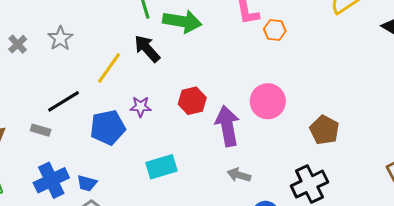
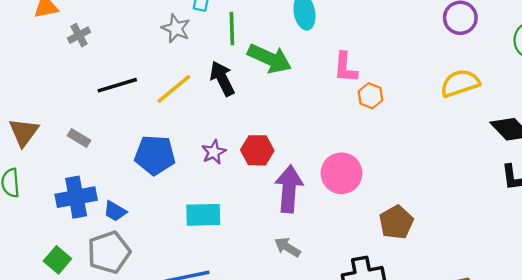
gray star: (60, 38) -> (176, 28), moved, turned -30
black line: (63, 101) -> (117, 85), moved
purple star: (141, 107) -> (214, 152), moved, turned 30

